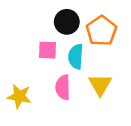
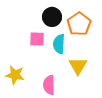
pink semicircle: (63, 87) -> (49, 85), moved

